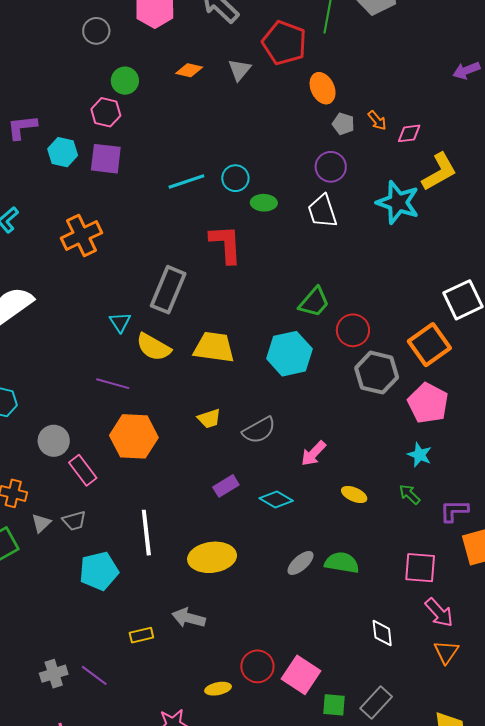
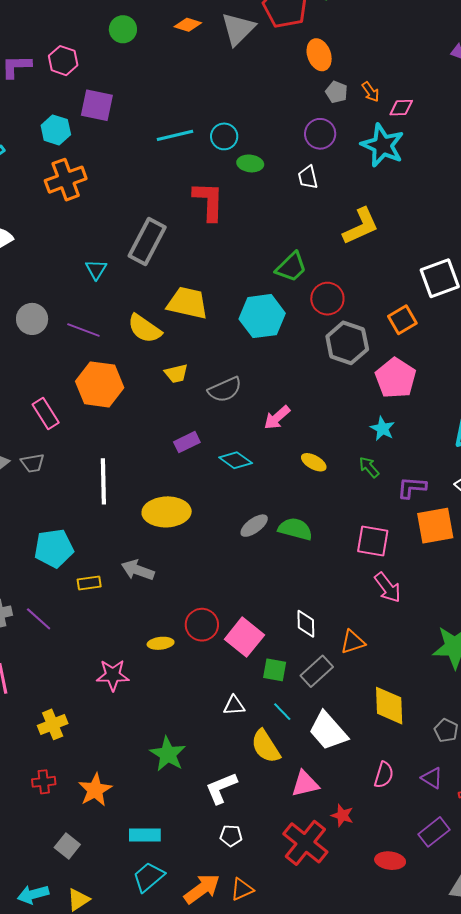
gray triangle: (239, 70) -> (238, 29), size x1.5
pink hexagon: (106, 112) -> (63, 61), moved
cyan hexagon: (63, 152) -> (56, 130), moved
yellow L-shape: (439, 172) -> (361, 226), moved
cyan star: (398, 202) -> (383, 145), moved
white trapezoid: (322, 211) -> (308, 177), size x0.7
orange square: (429, 345) -> (402, 320), size x0.7
yellow semicircle: (153, 347) -> (144, 329), moved
gray circle: (54, 441) -> (32, 319), moved
cyan pentagon: (99, 571) -> (54, 548), moved
white diamond: (382, 633) -> (306, 624), moved
orange triangle: (446, 652) -> (353, 642), moved, turned 32

